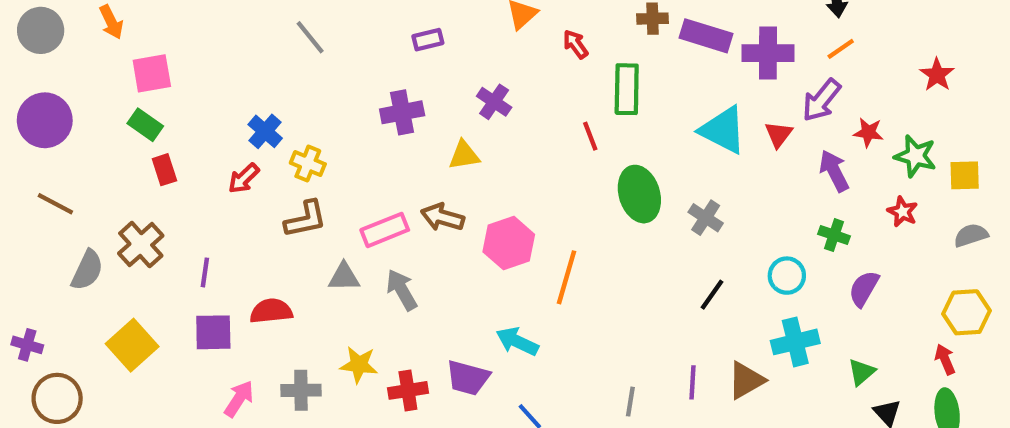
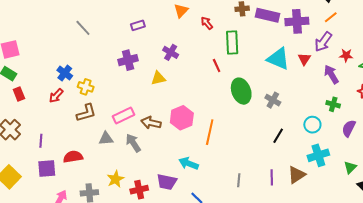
brown arrow: (442, 217) -> (151, 123), moved
yellow star: (359, 365) -> (115, 179), turned -30
gray line: (630, 402) -> (239, 180), moved

